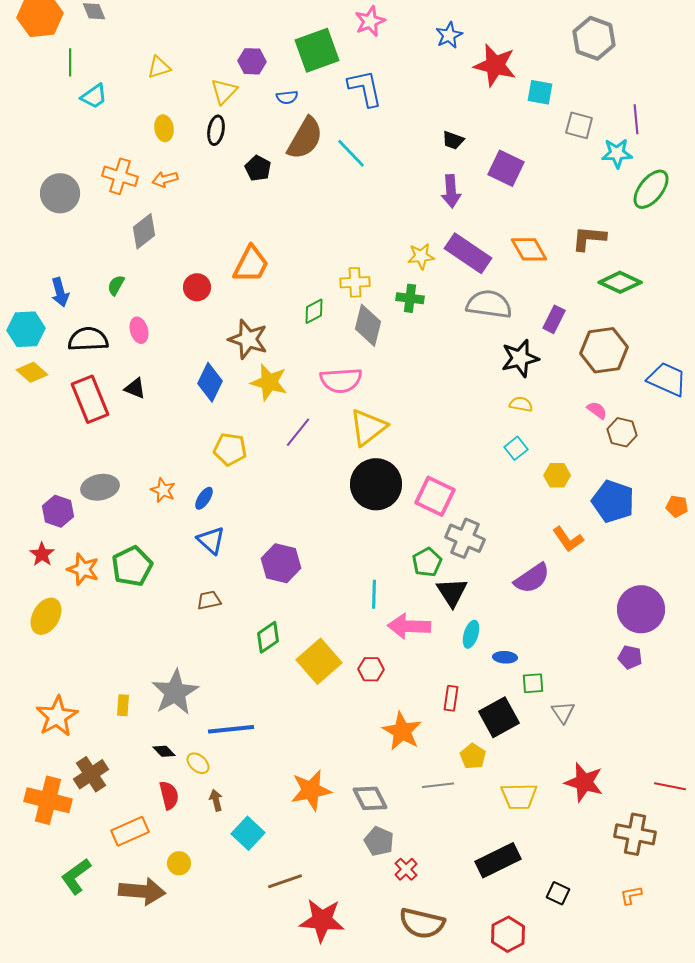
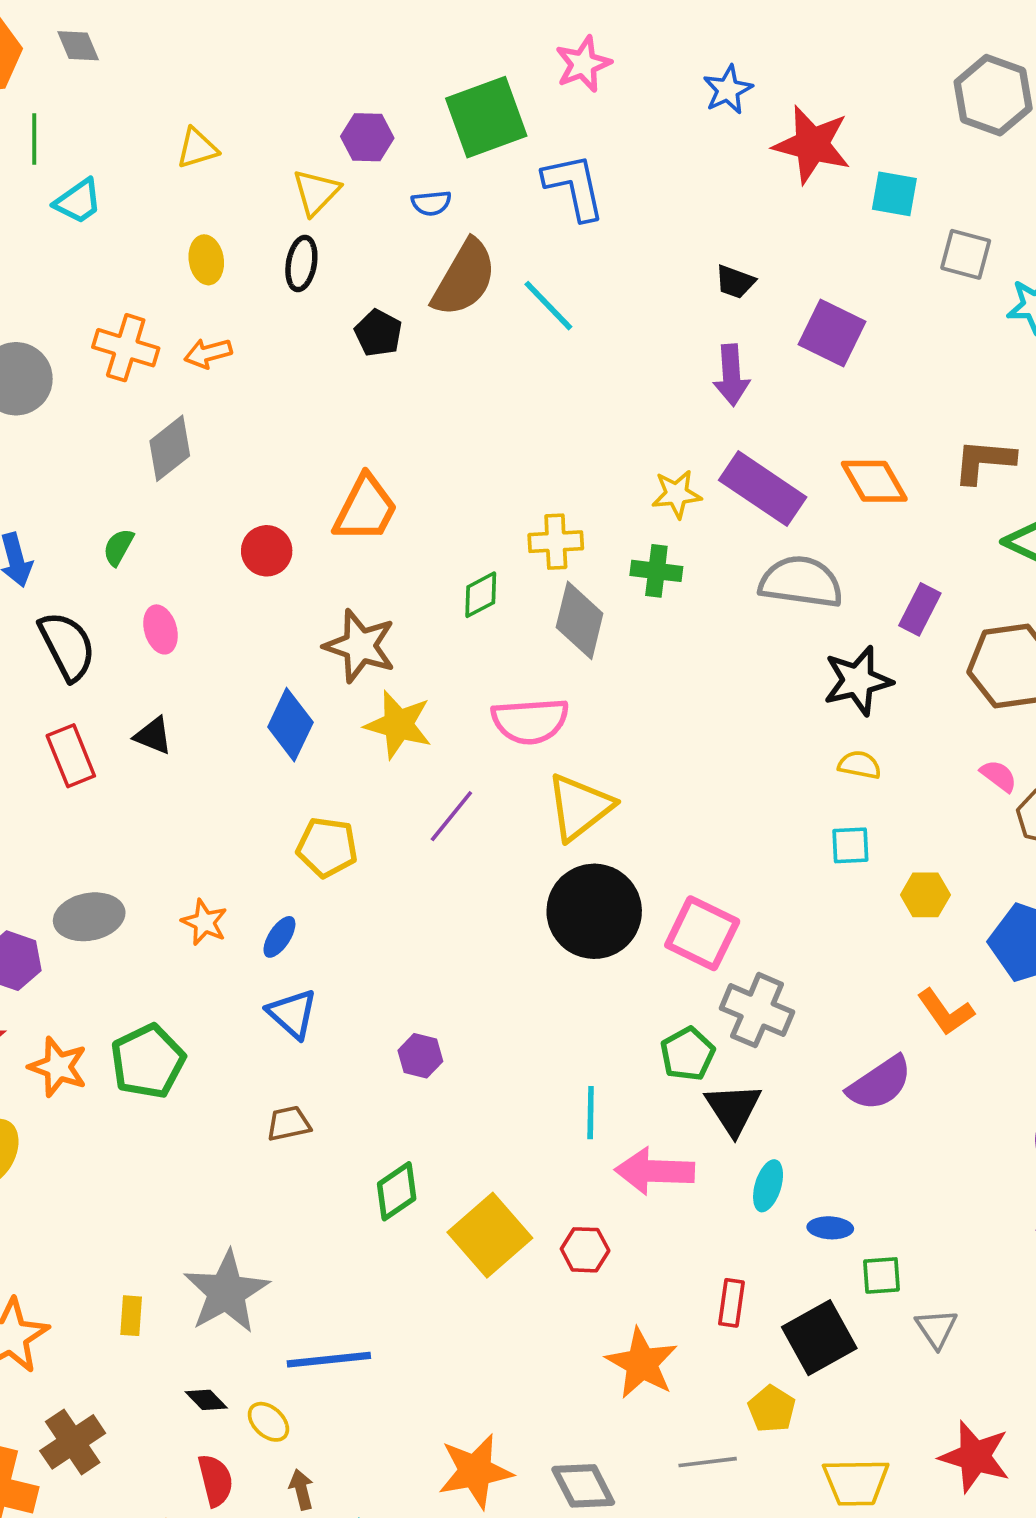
black semicircle: (88, 339) -> (67, 646), turned 66
red rectangle: (90, 399) -> (71, 756), size x0.7
cyan square: (516, 448) -> (850, 845), turned 35
purple hexagon: (281, 563) -> (420, 1056), size x0.6

